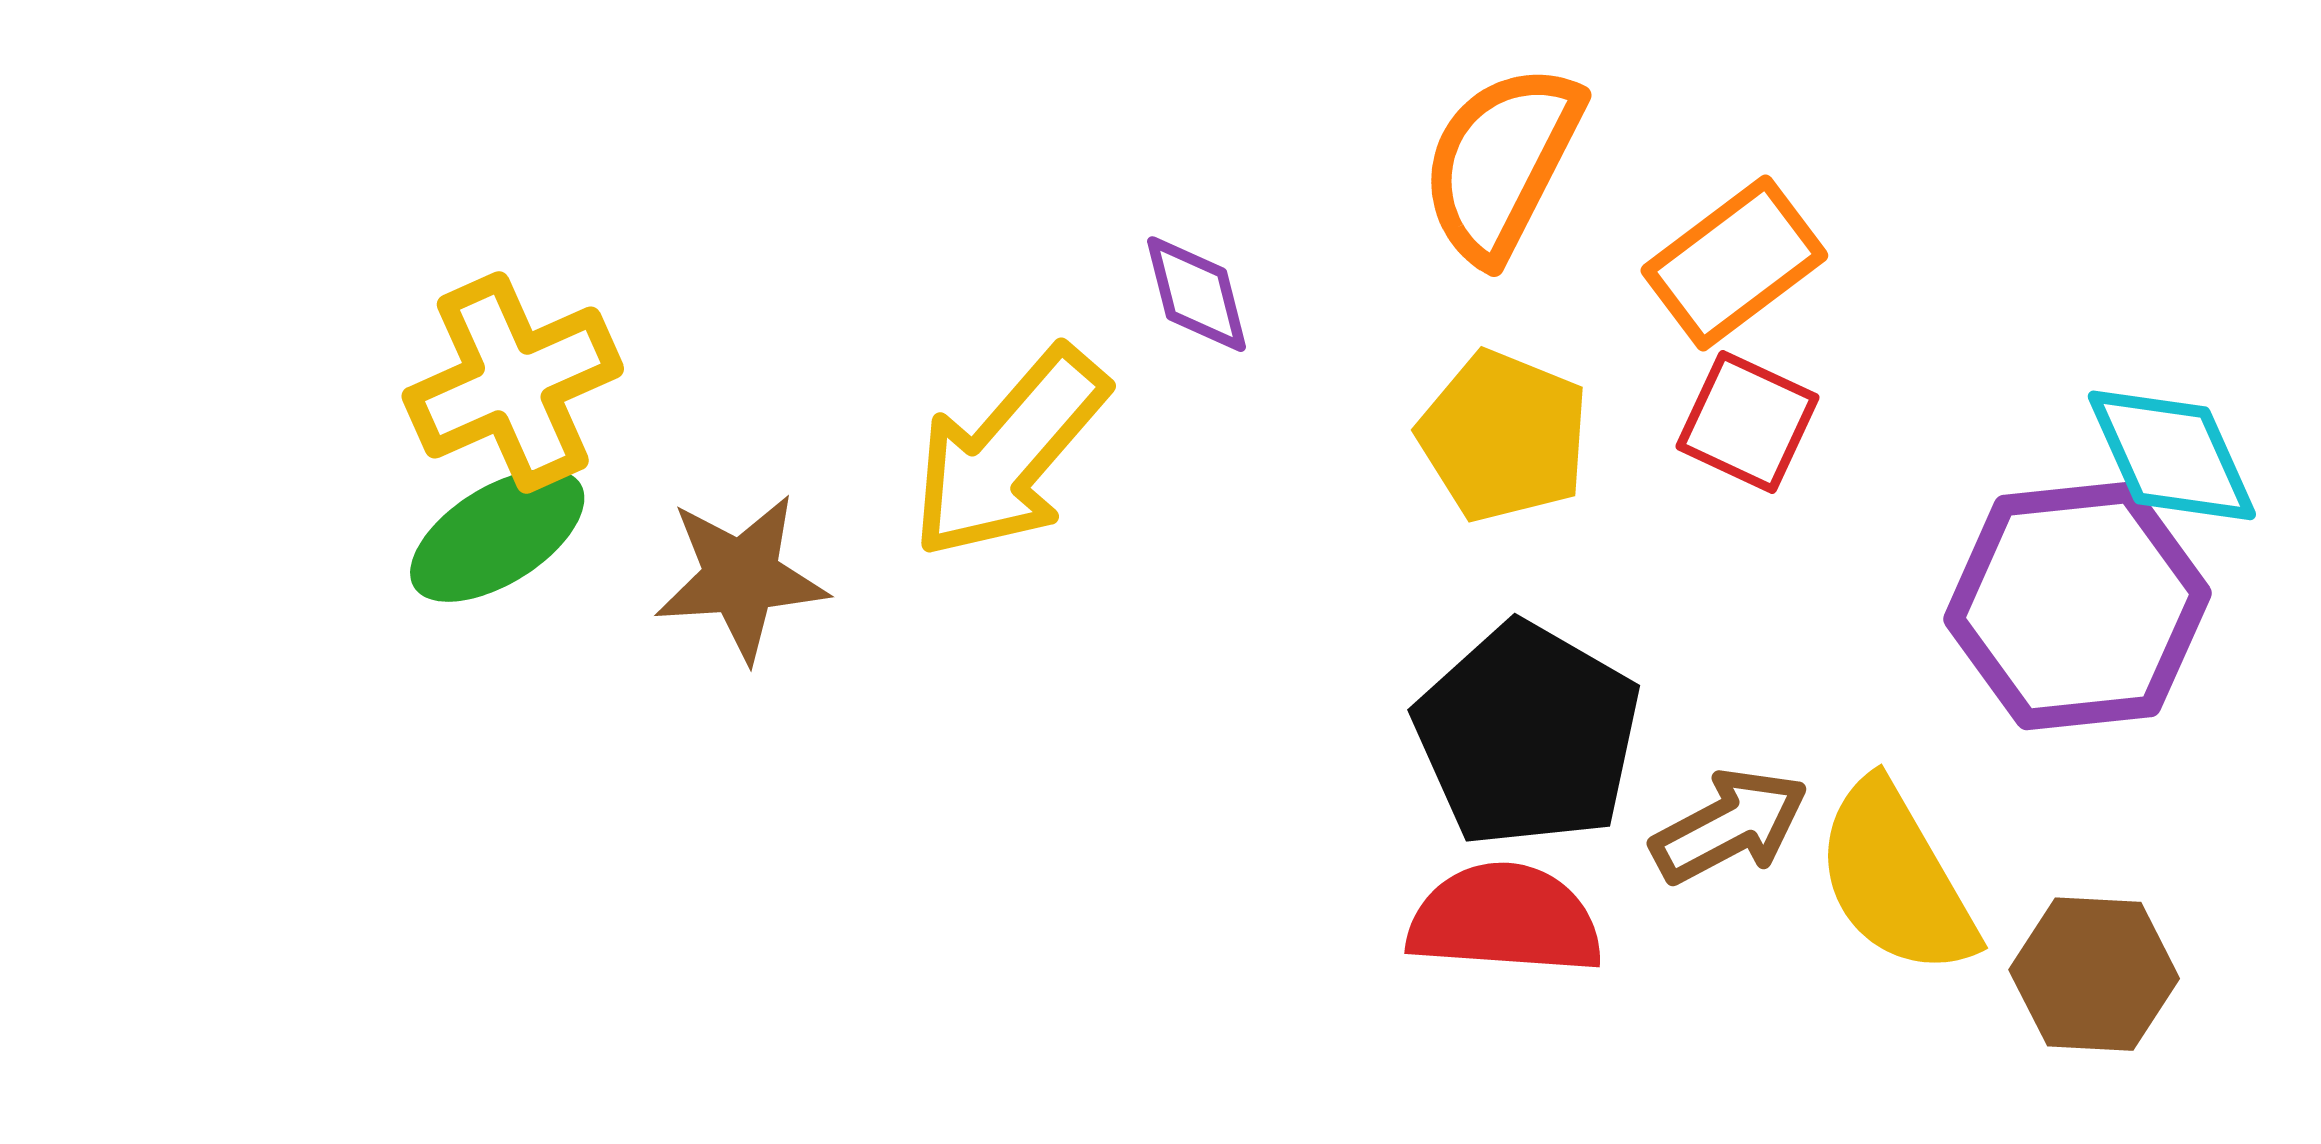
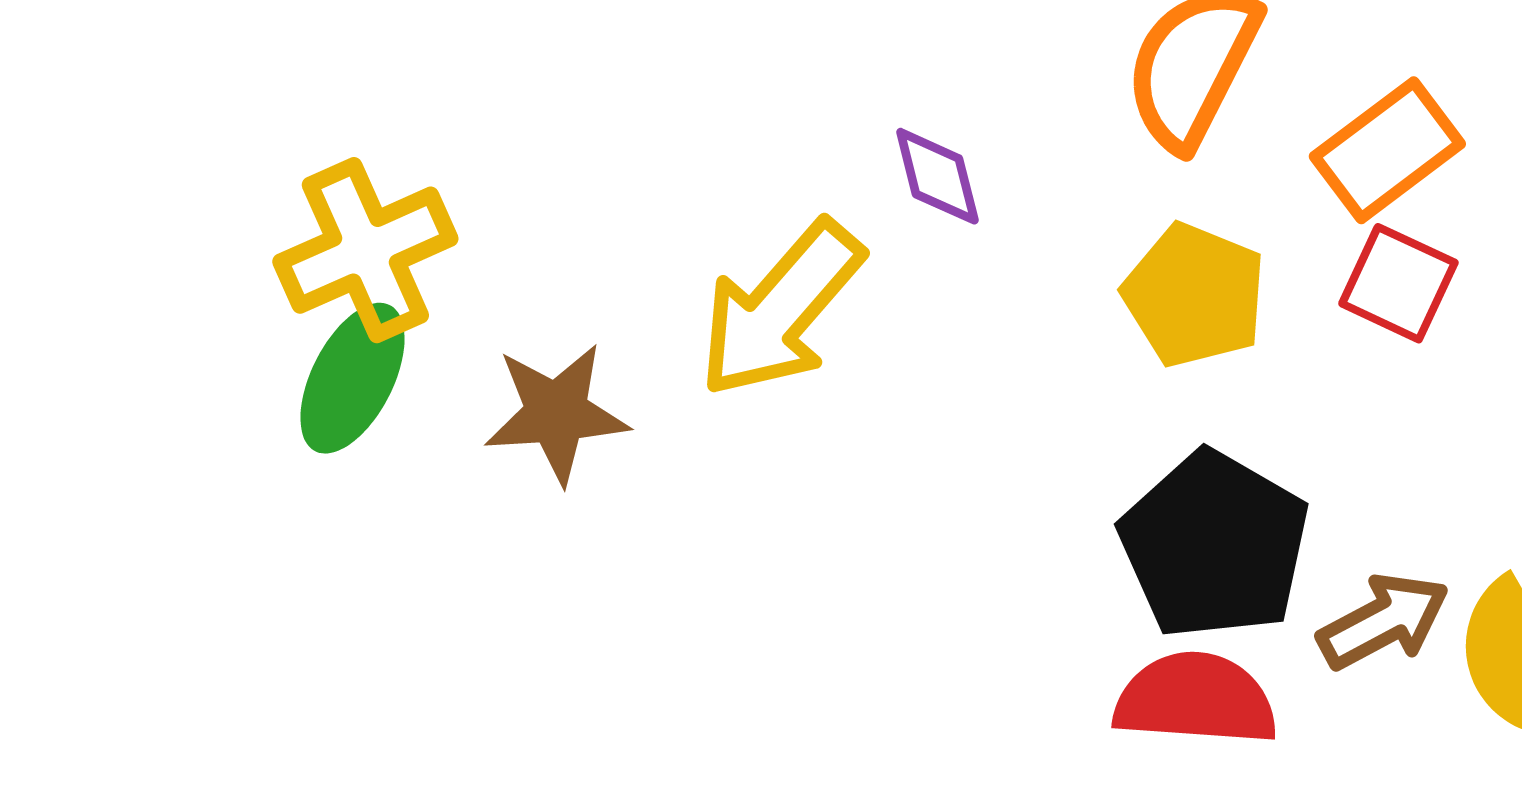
green ellipse: (497, 535) -> (352, 378), turned -31

